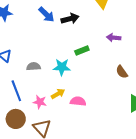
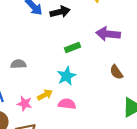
purple arrow: (114, 38) -> (108, 34), size x1.5
cyan star: (62, 67) -> (66, 76), moved, turned -30

